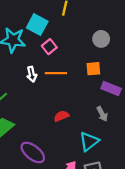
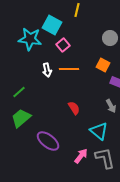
orange square: (93, 69) -> (103, 65), turned 32
red semicircle: (61, 116) -> (74, 108), turned 80
cyan triangle: (89, 141) -> (99, 131), turned -42

